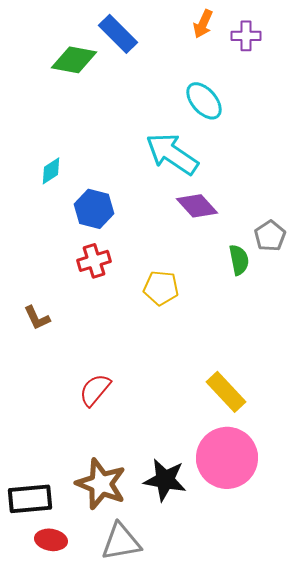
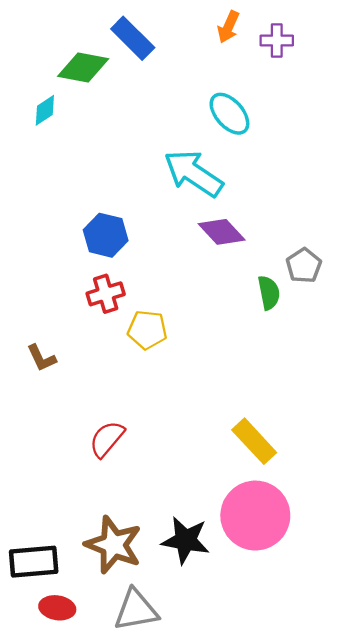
cyan diamond: (51, 171) -> (45, 110), moved
yellow pentagon: (161, 288) -> (147, 330), moved

